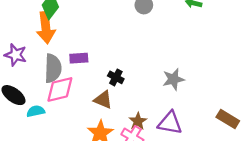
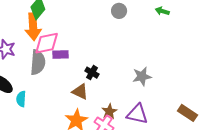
pink diamond: (60, 89) -> (47, 43), moved
cyan semicircle: (36, 111) -> (21, 99), turned -77

